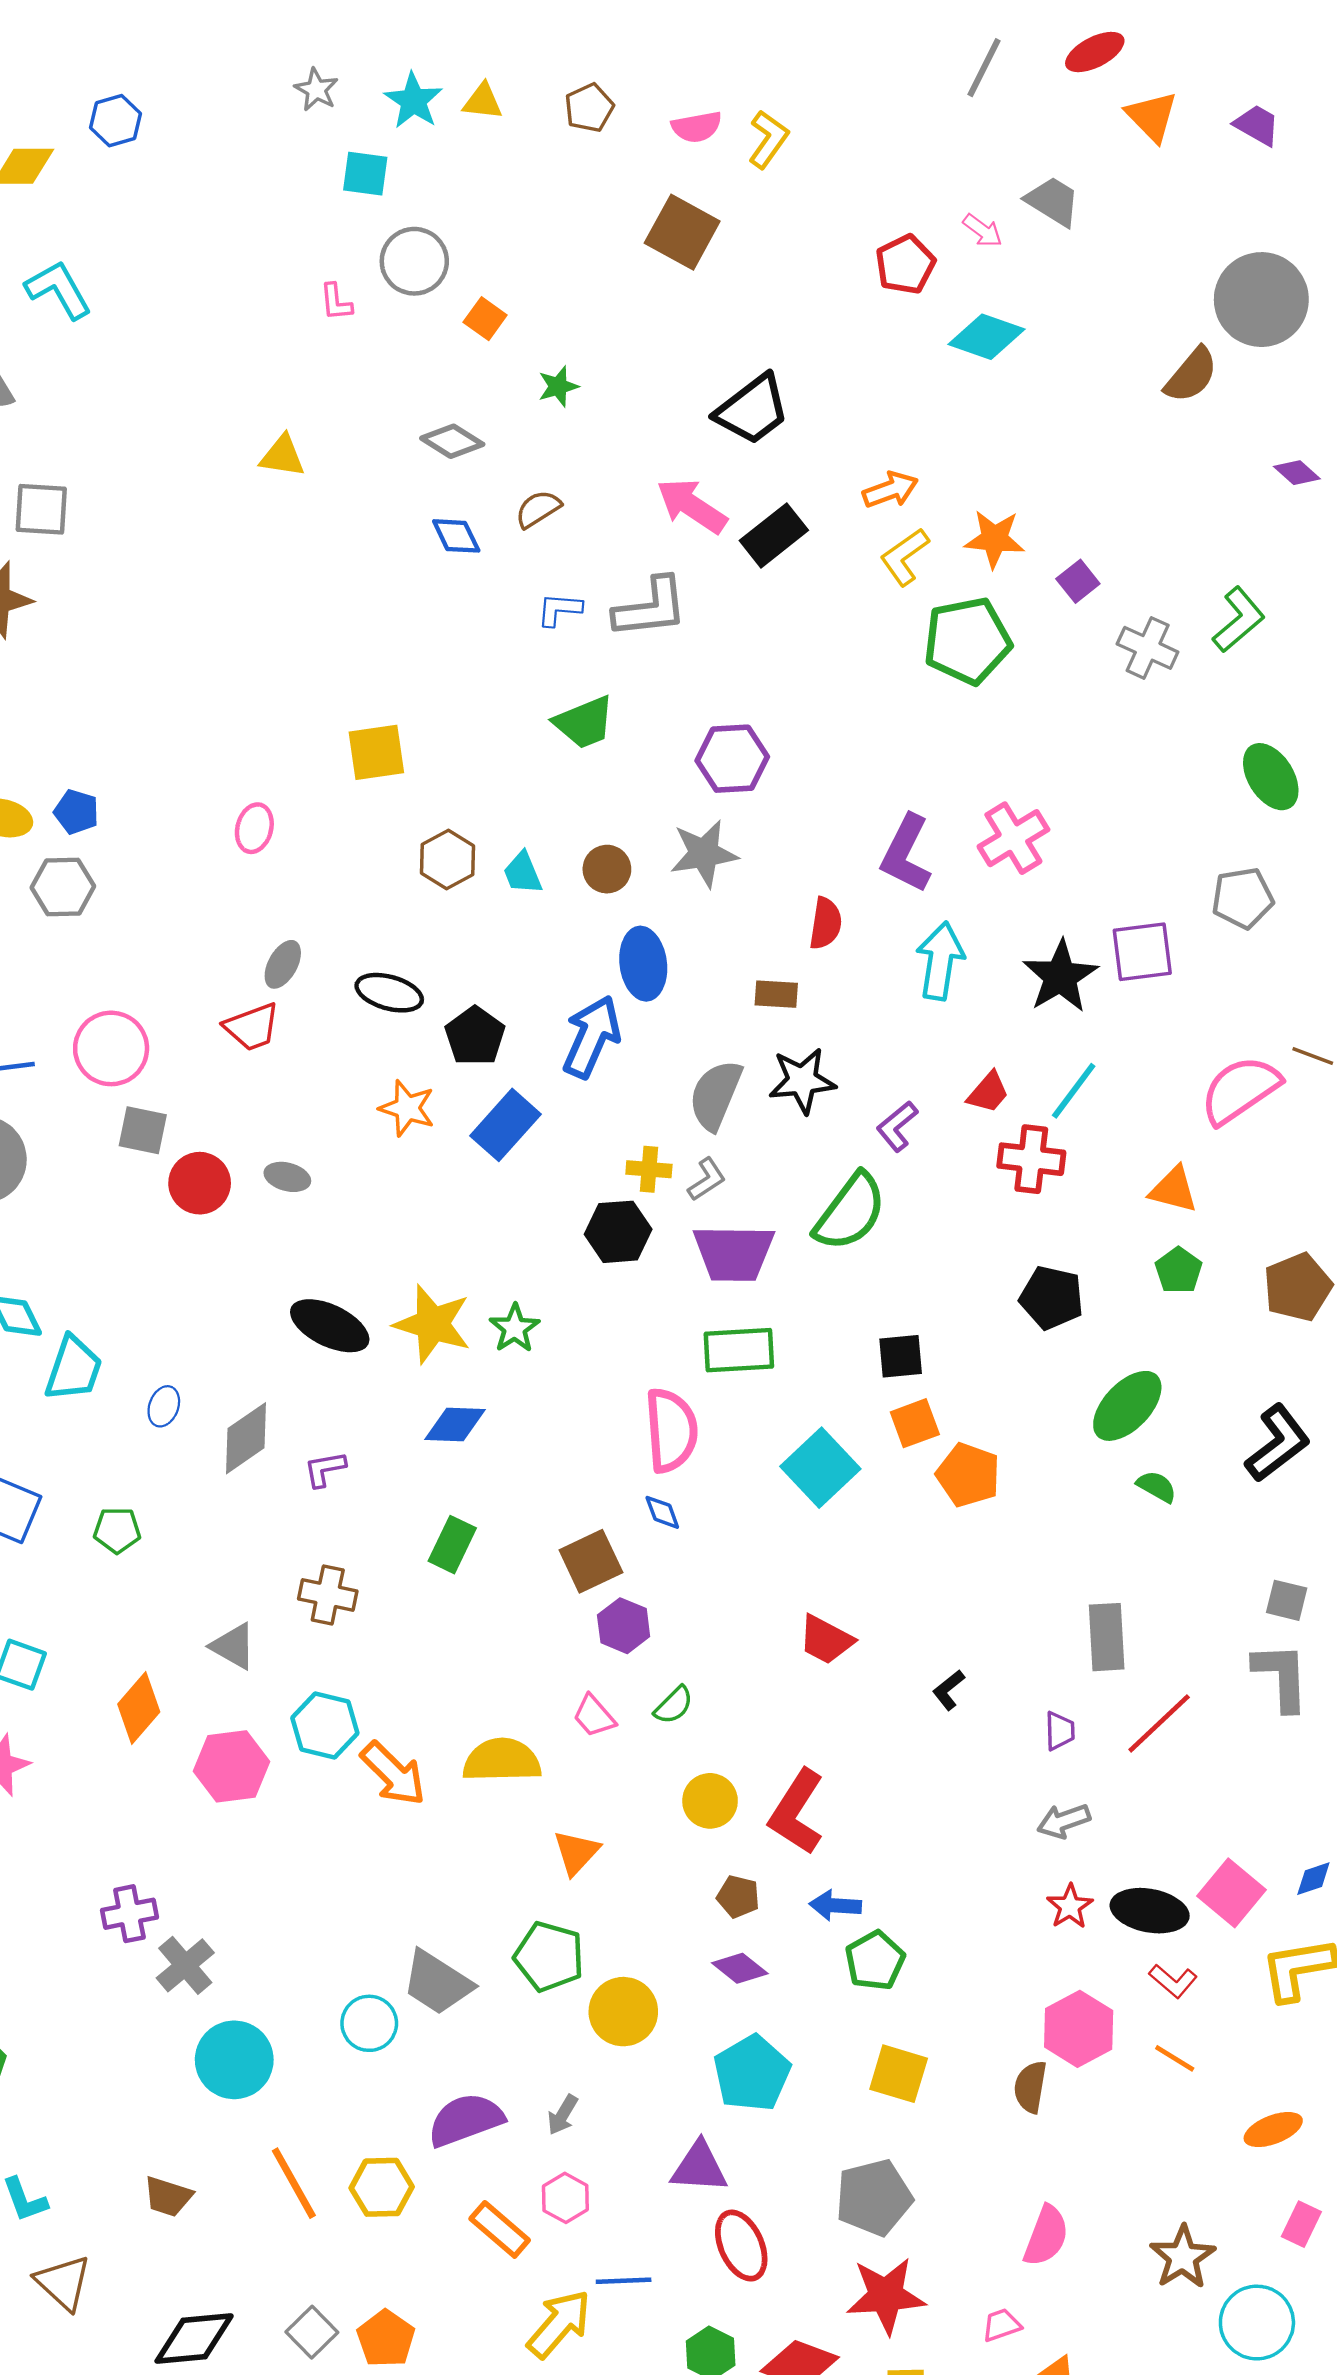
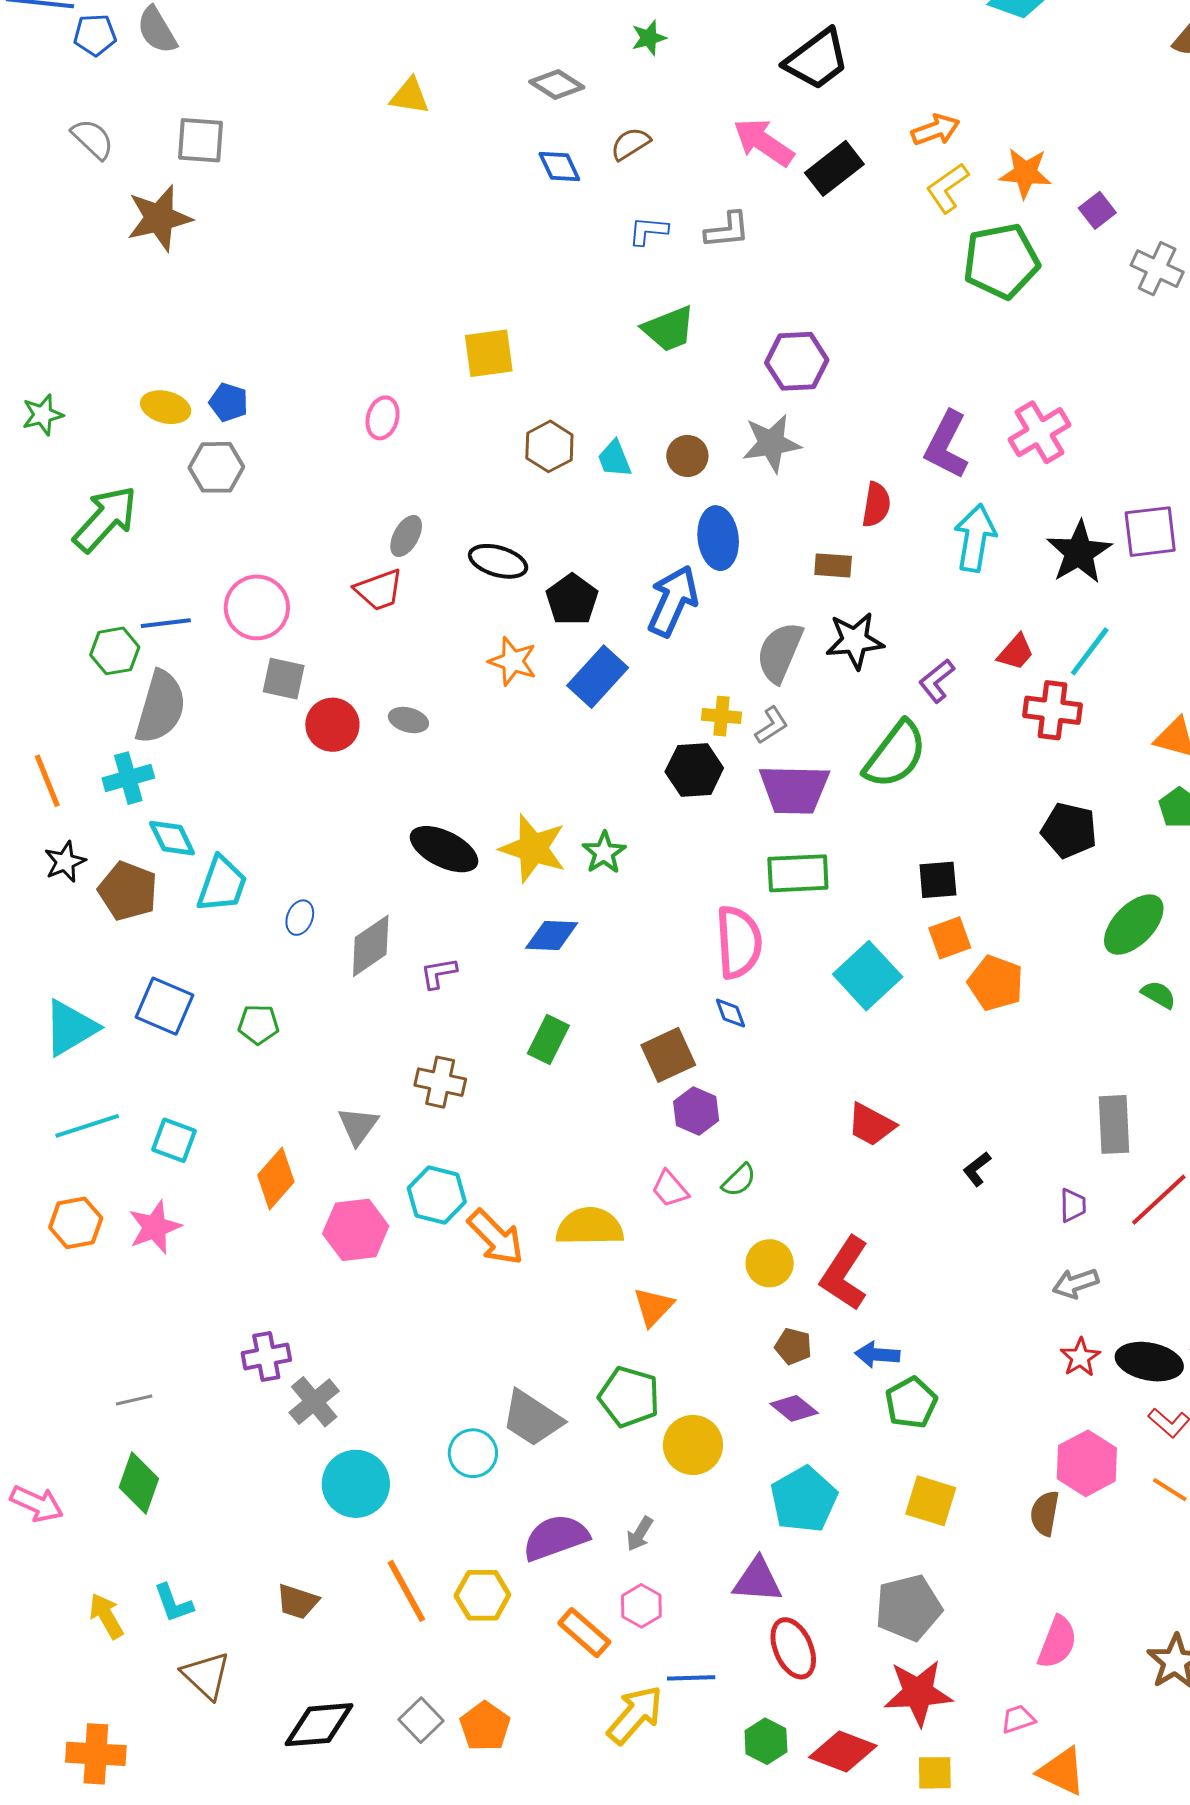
gray L-shape: (651, 608) -> (727, 230), size x0.7
gray triangle: (233, 1646) -> (358, 1126), turned 36

